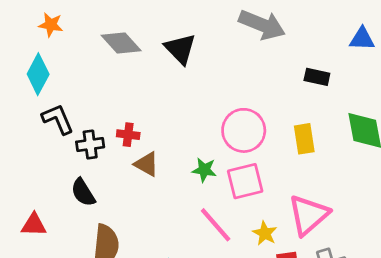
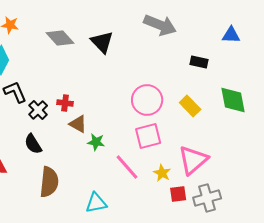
yellow rectangle: (304, 139) -> (190, 106), turned -35
black cross: (90, 144) -> (38, 110), turned -36
green star: (204, 170) -> (96, 142), moved

